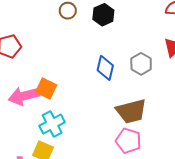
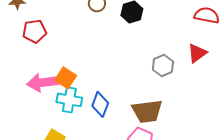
blue diamond: (105, 68) -> (100, 104), moved
cyan cross: (52, 124) -> (69, 100), moved, turned 30

